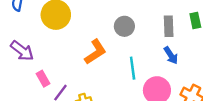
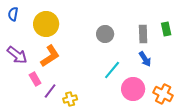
orange L-shape: (95, 52) -> (50, 56), moved
cyan line: (133, 68) -> (112, 70), turned 48

